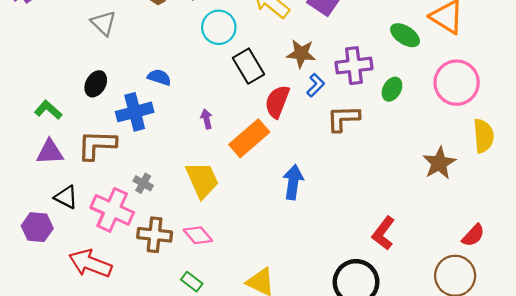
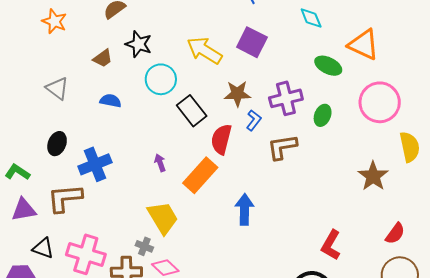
blue semicircle: (159, 77) -> (110, 101), moved
gray cross: (143, 183) -> (144, 246), moved
red semicircle: (473, 235) -> (395, 233), moved

